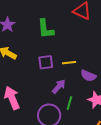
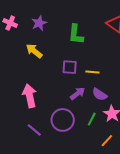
purple semicircle: (88, 76) -> (100, 94), moved
green line: (69, 103) -> (92, 119), moved

